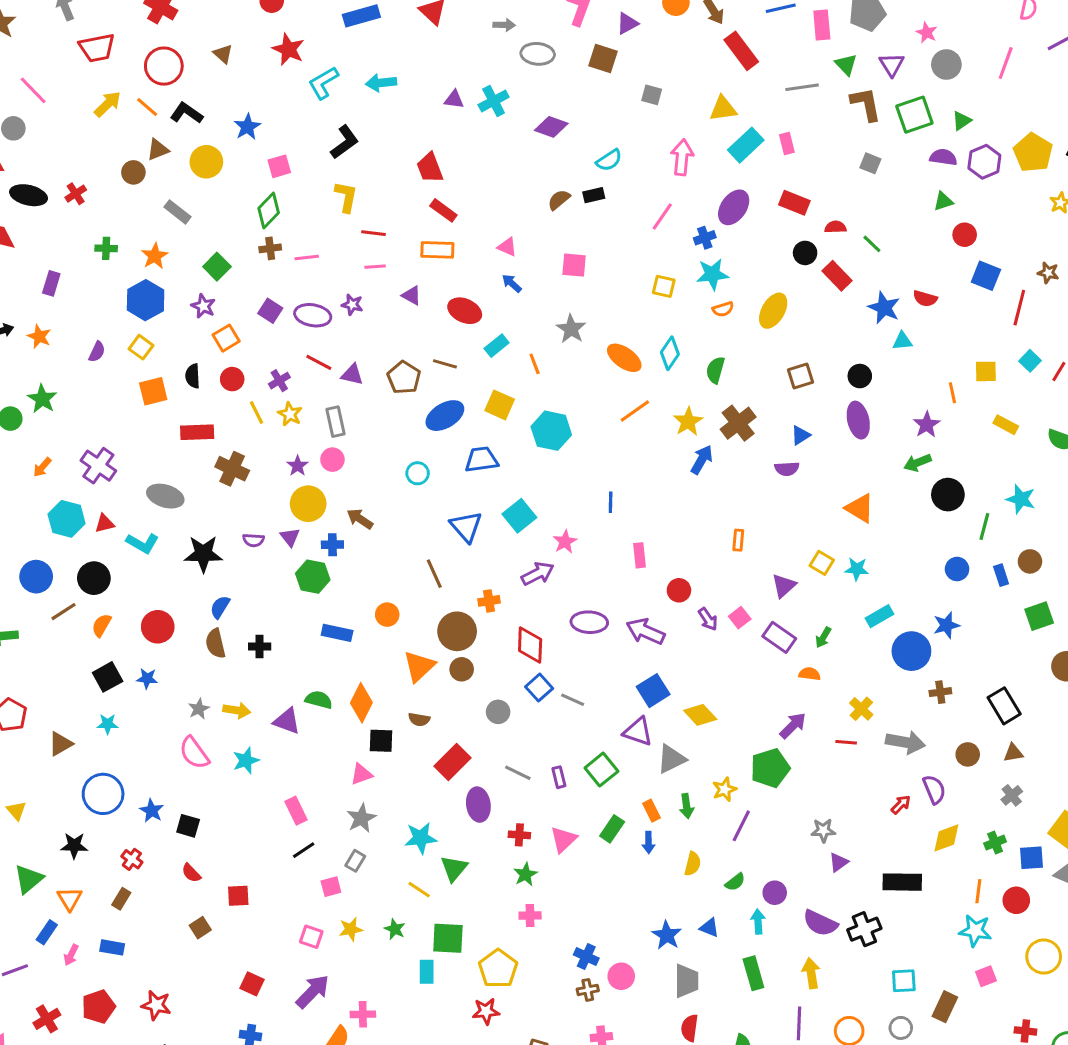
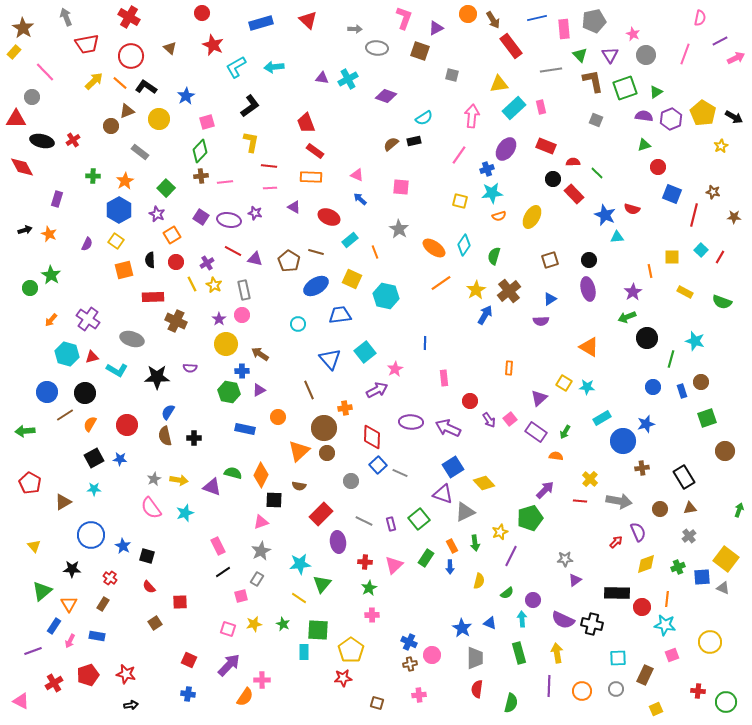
purple triangle: (290, 537) -> (259, 390), moved, turned 40
red circle: (1016, 900) -> (642, 607), moved
black cross: (864, 929) -> (592, 624), turned 35

